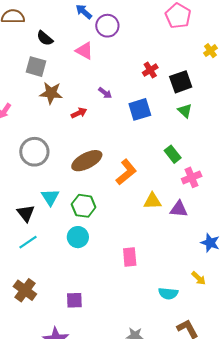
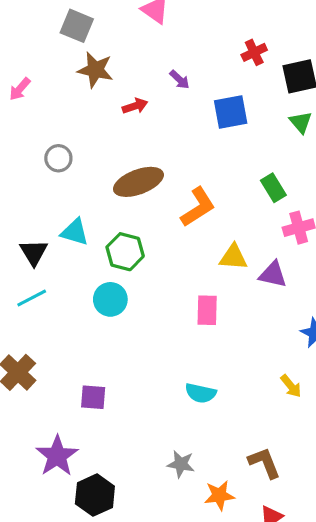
gray circle: (34, 152) -> (58, 158), size x0.6
cyan triangle: (50, 197) -> (75, 232), turned -48
pink rectangle: (130, 257) -> (207, 310), moved
cyan semicircle: (168, 293) -> (201, 393), moved

